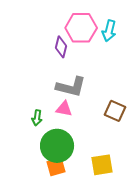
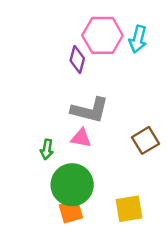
brown square: (115, 111) -> (146, 140), turned 35

